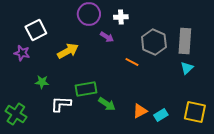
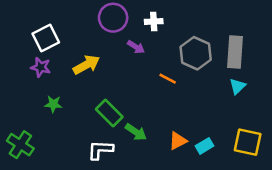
purple star: (22, 53) -> (41, 67), moved
green rectangle: (86, 89) -> (109, 113), turned 55
white L-shape: (61, 104) -> (100, 150), moved

